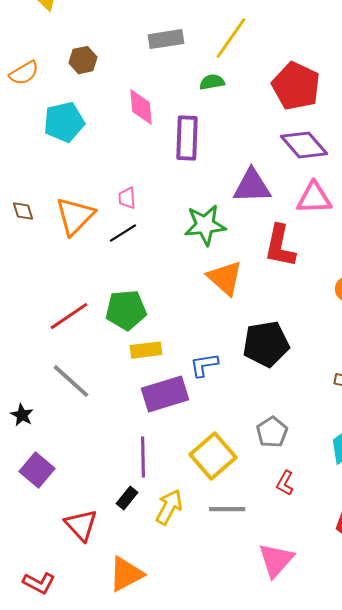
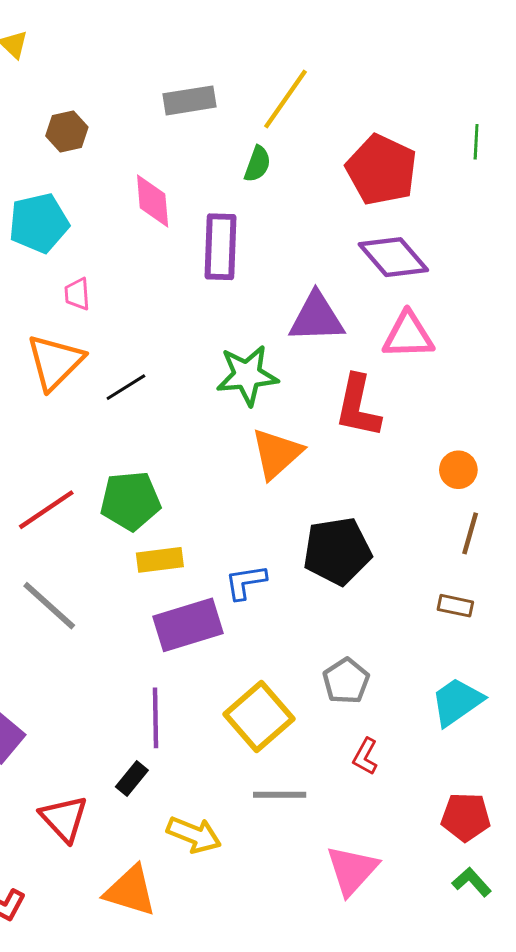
green semicircle: (212, 82) -> (257, 164), turned 120
pink trapezoid: (127, 198) -> (77, 294), moved
orange triangle: (225, 278) -> (277, 454), turned 36
yellow arrow: (169, 507) -> (194, 835), moved, turned 84
orange triangle: (126, 574) -> (130, 891), turned 45

